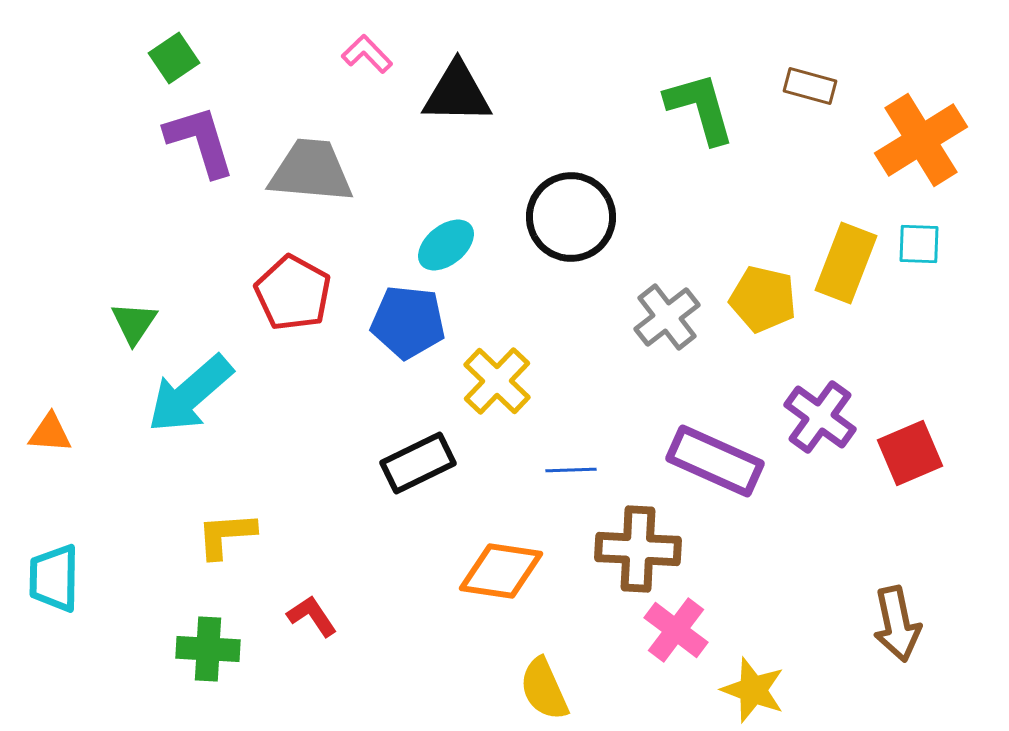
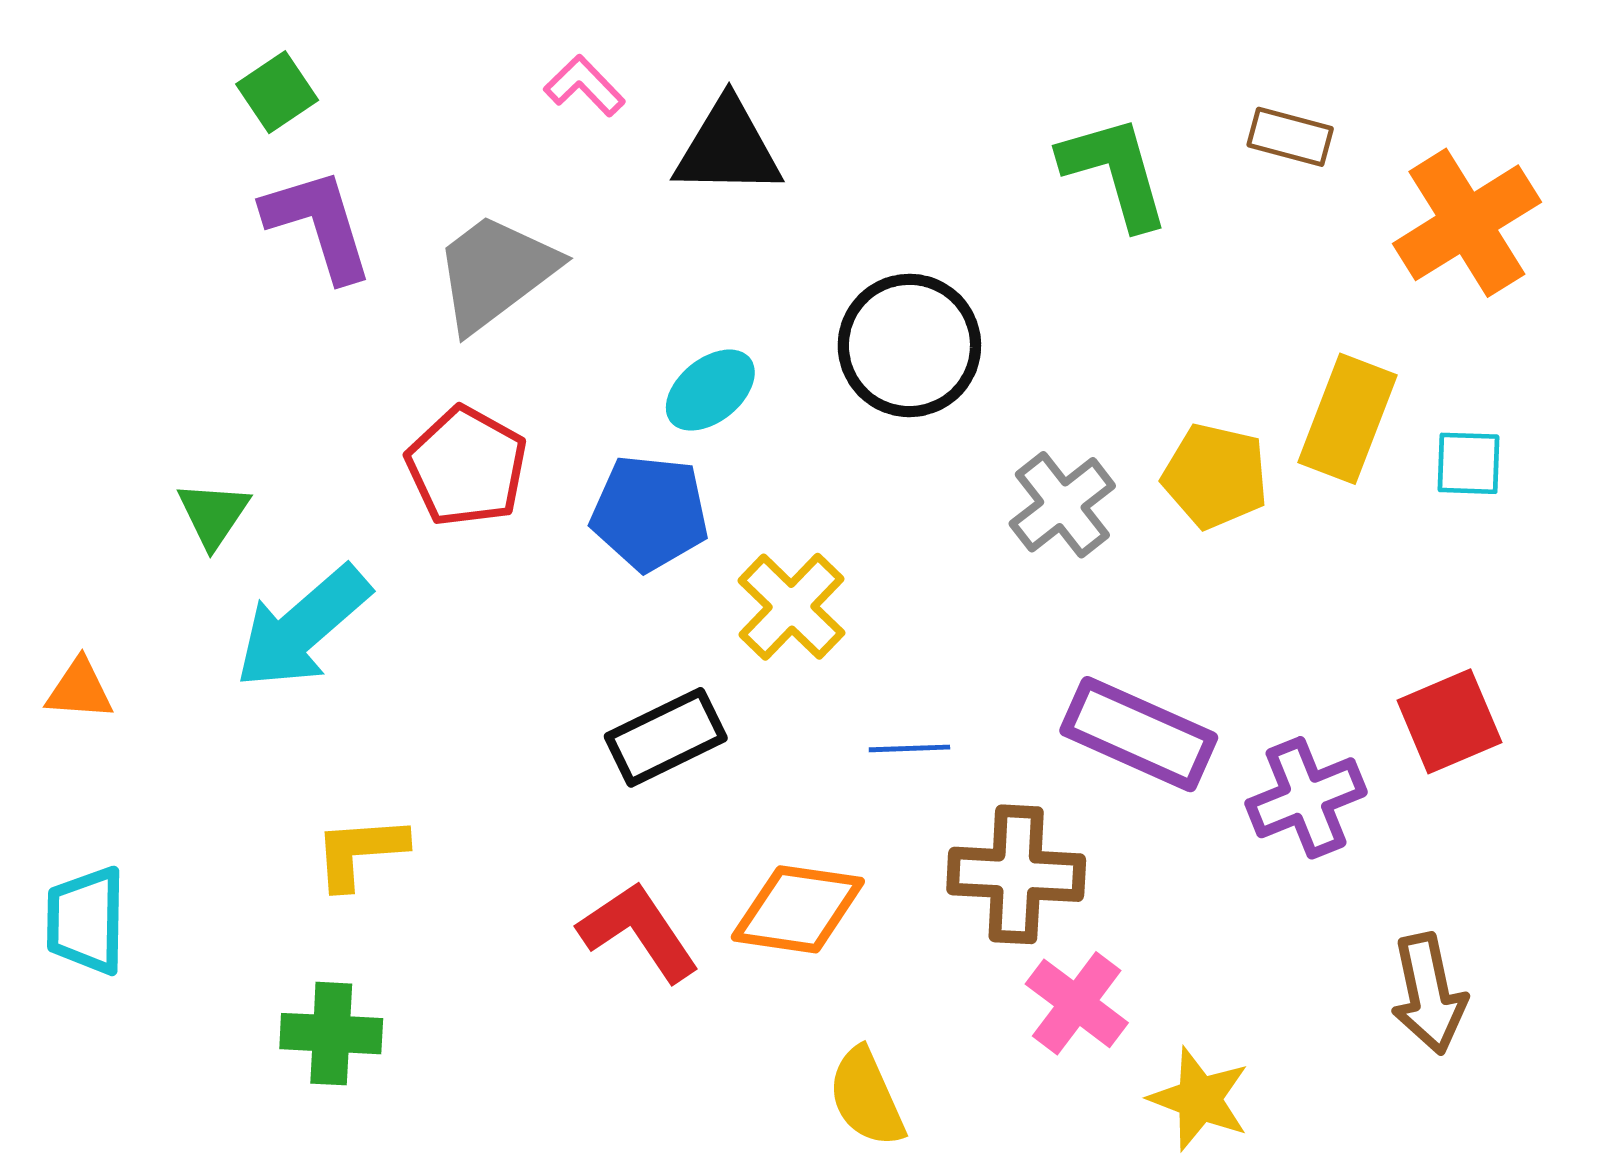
gray trapezoid: (311, 171) -> (495, 272), turned -42
cyan square: (919, 244) -> (1469, 463), moved
purple cross: (820, 417) -> (1306, 798), moved, turned 32
red L-shape: (312, 616) -> (639, 932), moved, size x1.5

